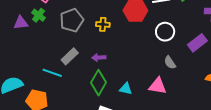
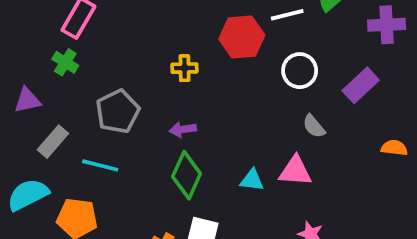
gray pentagon: (72, 20) -> (118, 111), moved
purple triangle: (21, 23) -> (27, 100), moved
gray rectangle: (70, 56) -> (53, 142), moved
cyan triangle: (126, 89) -> (252, 180), moved

